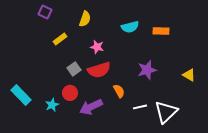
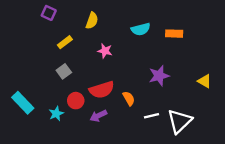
gray square: (74, 69) -> (64, 71), moved
red semicircle: (99, 70) -> (102, 90), moved
purple arrow: (91, 107) -> (98, 116), size x0.7

